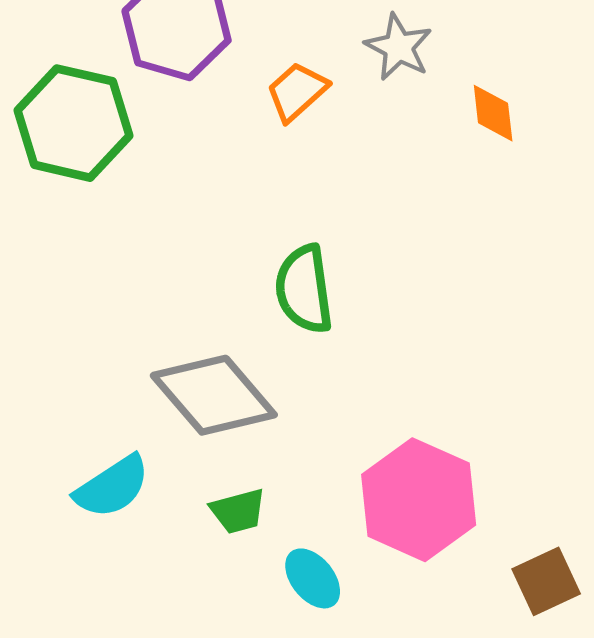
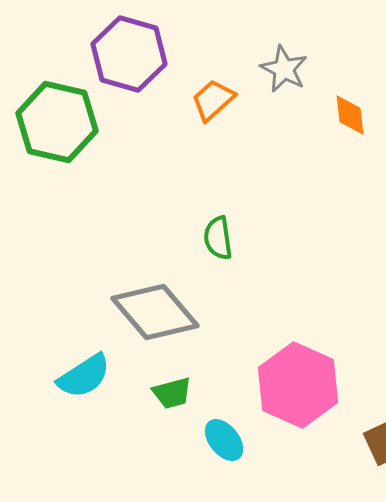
green semicircle: (304, 289) -> (218, 238), size x0.7

